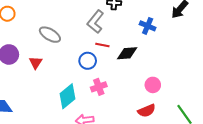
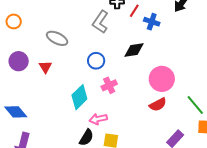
red line: (102, 45) -> (134, 11), moved, turned -64
pink circle: (153, 85) -> (162, 79), size x1.6

